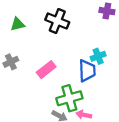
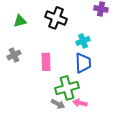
cyan cross: (98, 56) -> (83, 41), moved
pink rectangle: (46, 70) -> (46, 62), turned -54

